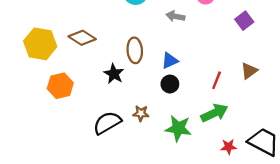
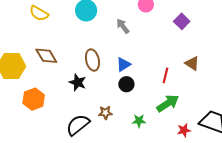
gray arrow: (175, 16) -> (123, 26), turned 49
brown diamond: (82, 38) -> (46, 56), turned 35
brown triangle: (249, 71) -> (192, 63), turned -42
green star: (178, 128) -> (139, 121), size x0.6

